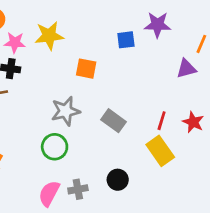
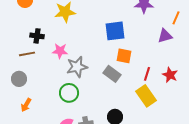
blue square: (126, 40) -> (115, 31), moved, size x1.5
pink star: (15, 43) -> (60, 51), moved
orange square: (86, 69) -> (124, 56), moved

